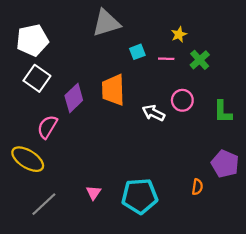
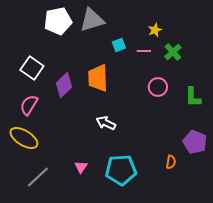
white pentagon: (32, 40) -> (58, 21), moved
white arrow: (153, 113) -> (106, 123), moved
pink semicircle: (47, 127) -> (29, 105), moved

